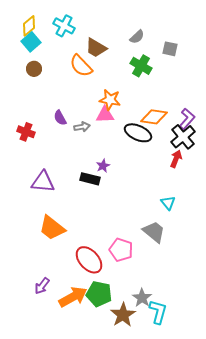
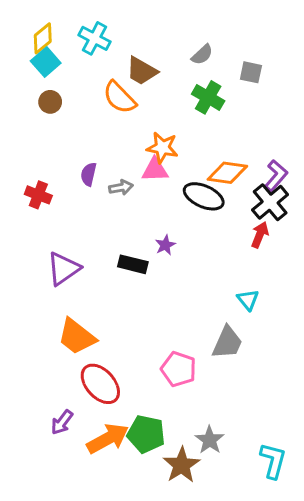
purple semicircle: (60, 118) -> (89, 174), turned 42
purple star: (103, 166) -> (165, 245), moved
purple triangle: (43, 182) -> (63, 269), turned -40
gray trapezoid: (154, 232) -> (227, 343), turned 75
red ellipse: (89, 260) -> (100, 384), moved
cyan L-shape: (158, 312) -> (273, 461), moved

